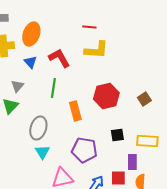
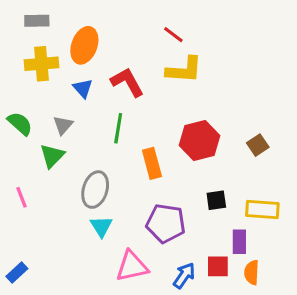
red line: (89, 27) -> (173, 35), turned 32

